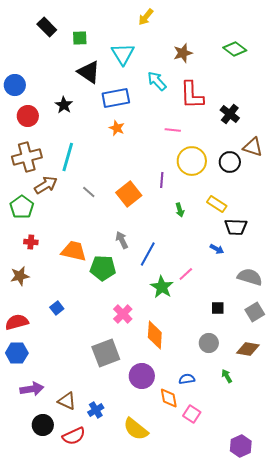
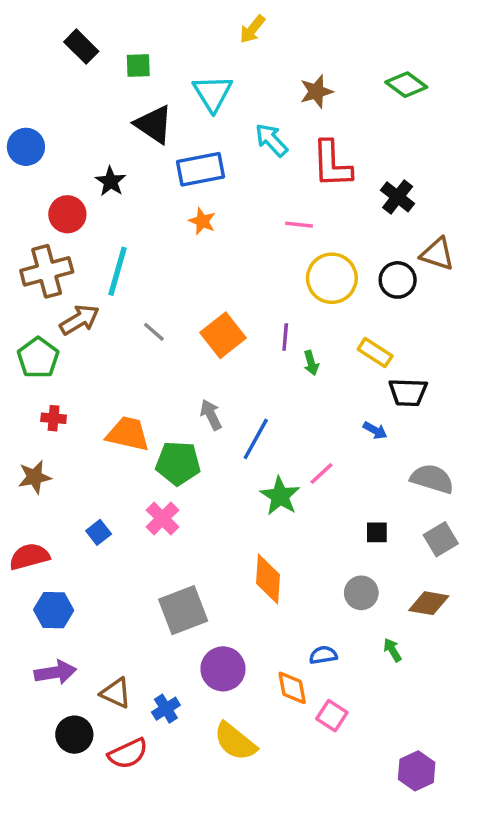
red circle: (28, 116) -> (67, 214), moved
purple line: (162, 180) -> (285, 337), moved
pink cross: (123, 314) -> (162, 518), moved
blue hexagon: (17, 353) -> (54, 610), moved
purple circle: (142, 376) -> (223, 669), moved

